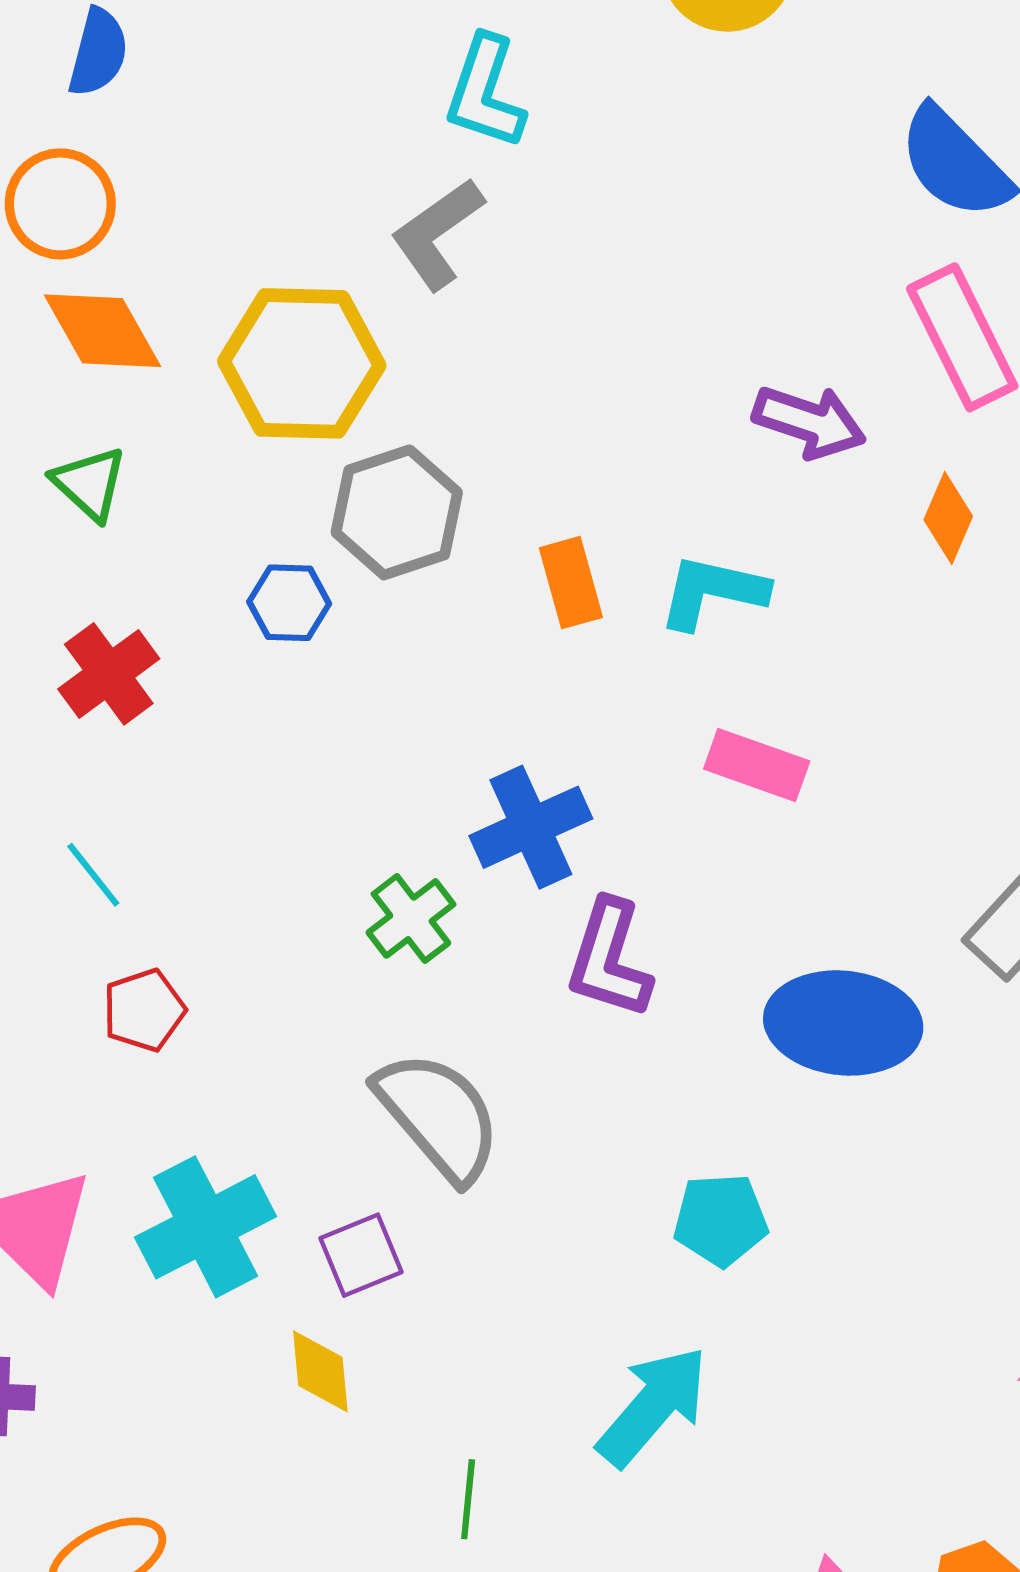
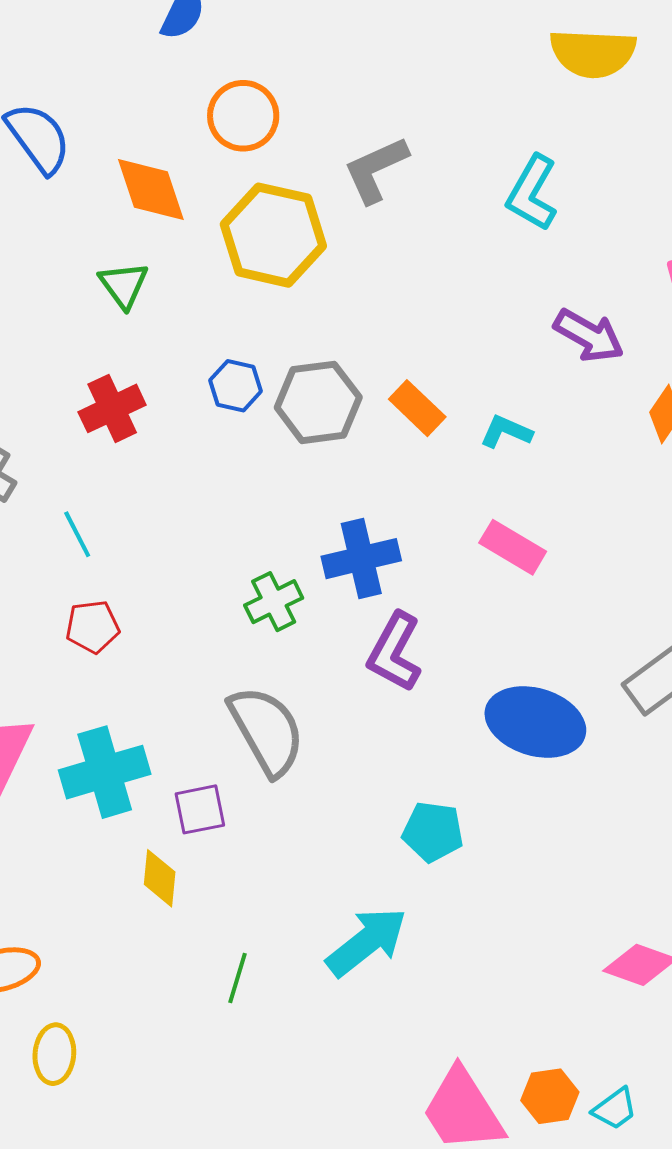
cyan L-shape: (485, 92) -> (532, 193), moved
orange circle: (60, 204) -> (243, 116), moved
gray hexagon: (397, 512) -> (318, 402), moved
orange rectangle: (571, 583) -> (417, 408), turned -42
cyan L-shape: (712, 592) -> (506, 432), size x0.7

